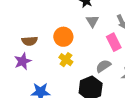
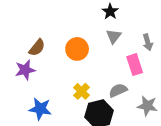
brown semicircle: (30, 41) -> (37, 48), turned -56
yellow cross: (66, 60) -> (82, 91), moved

